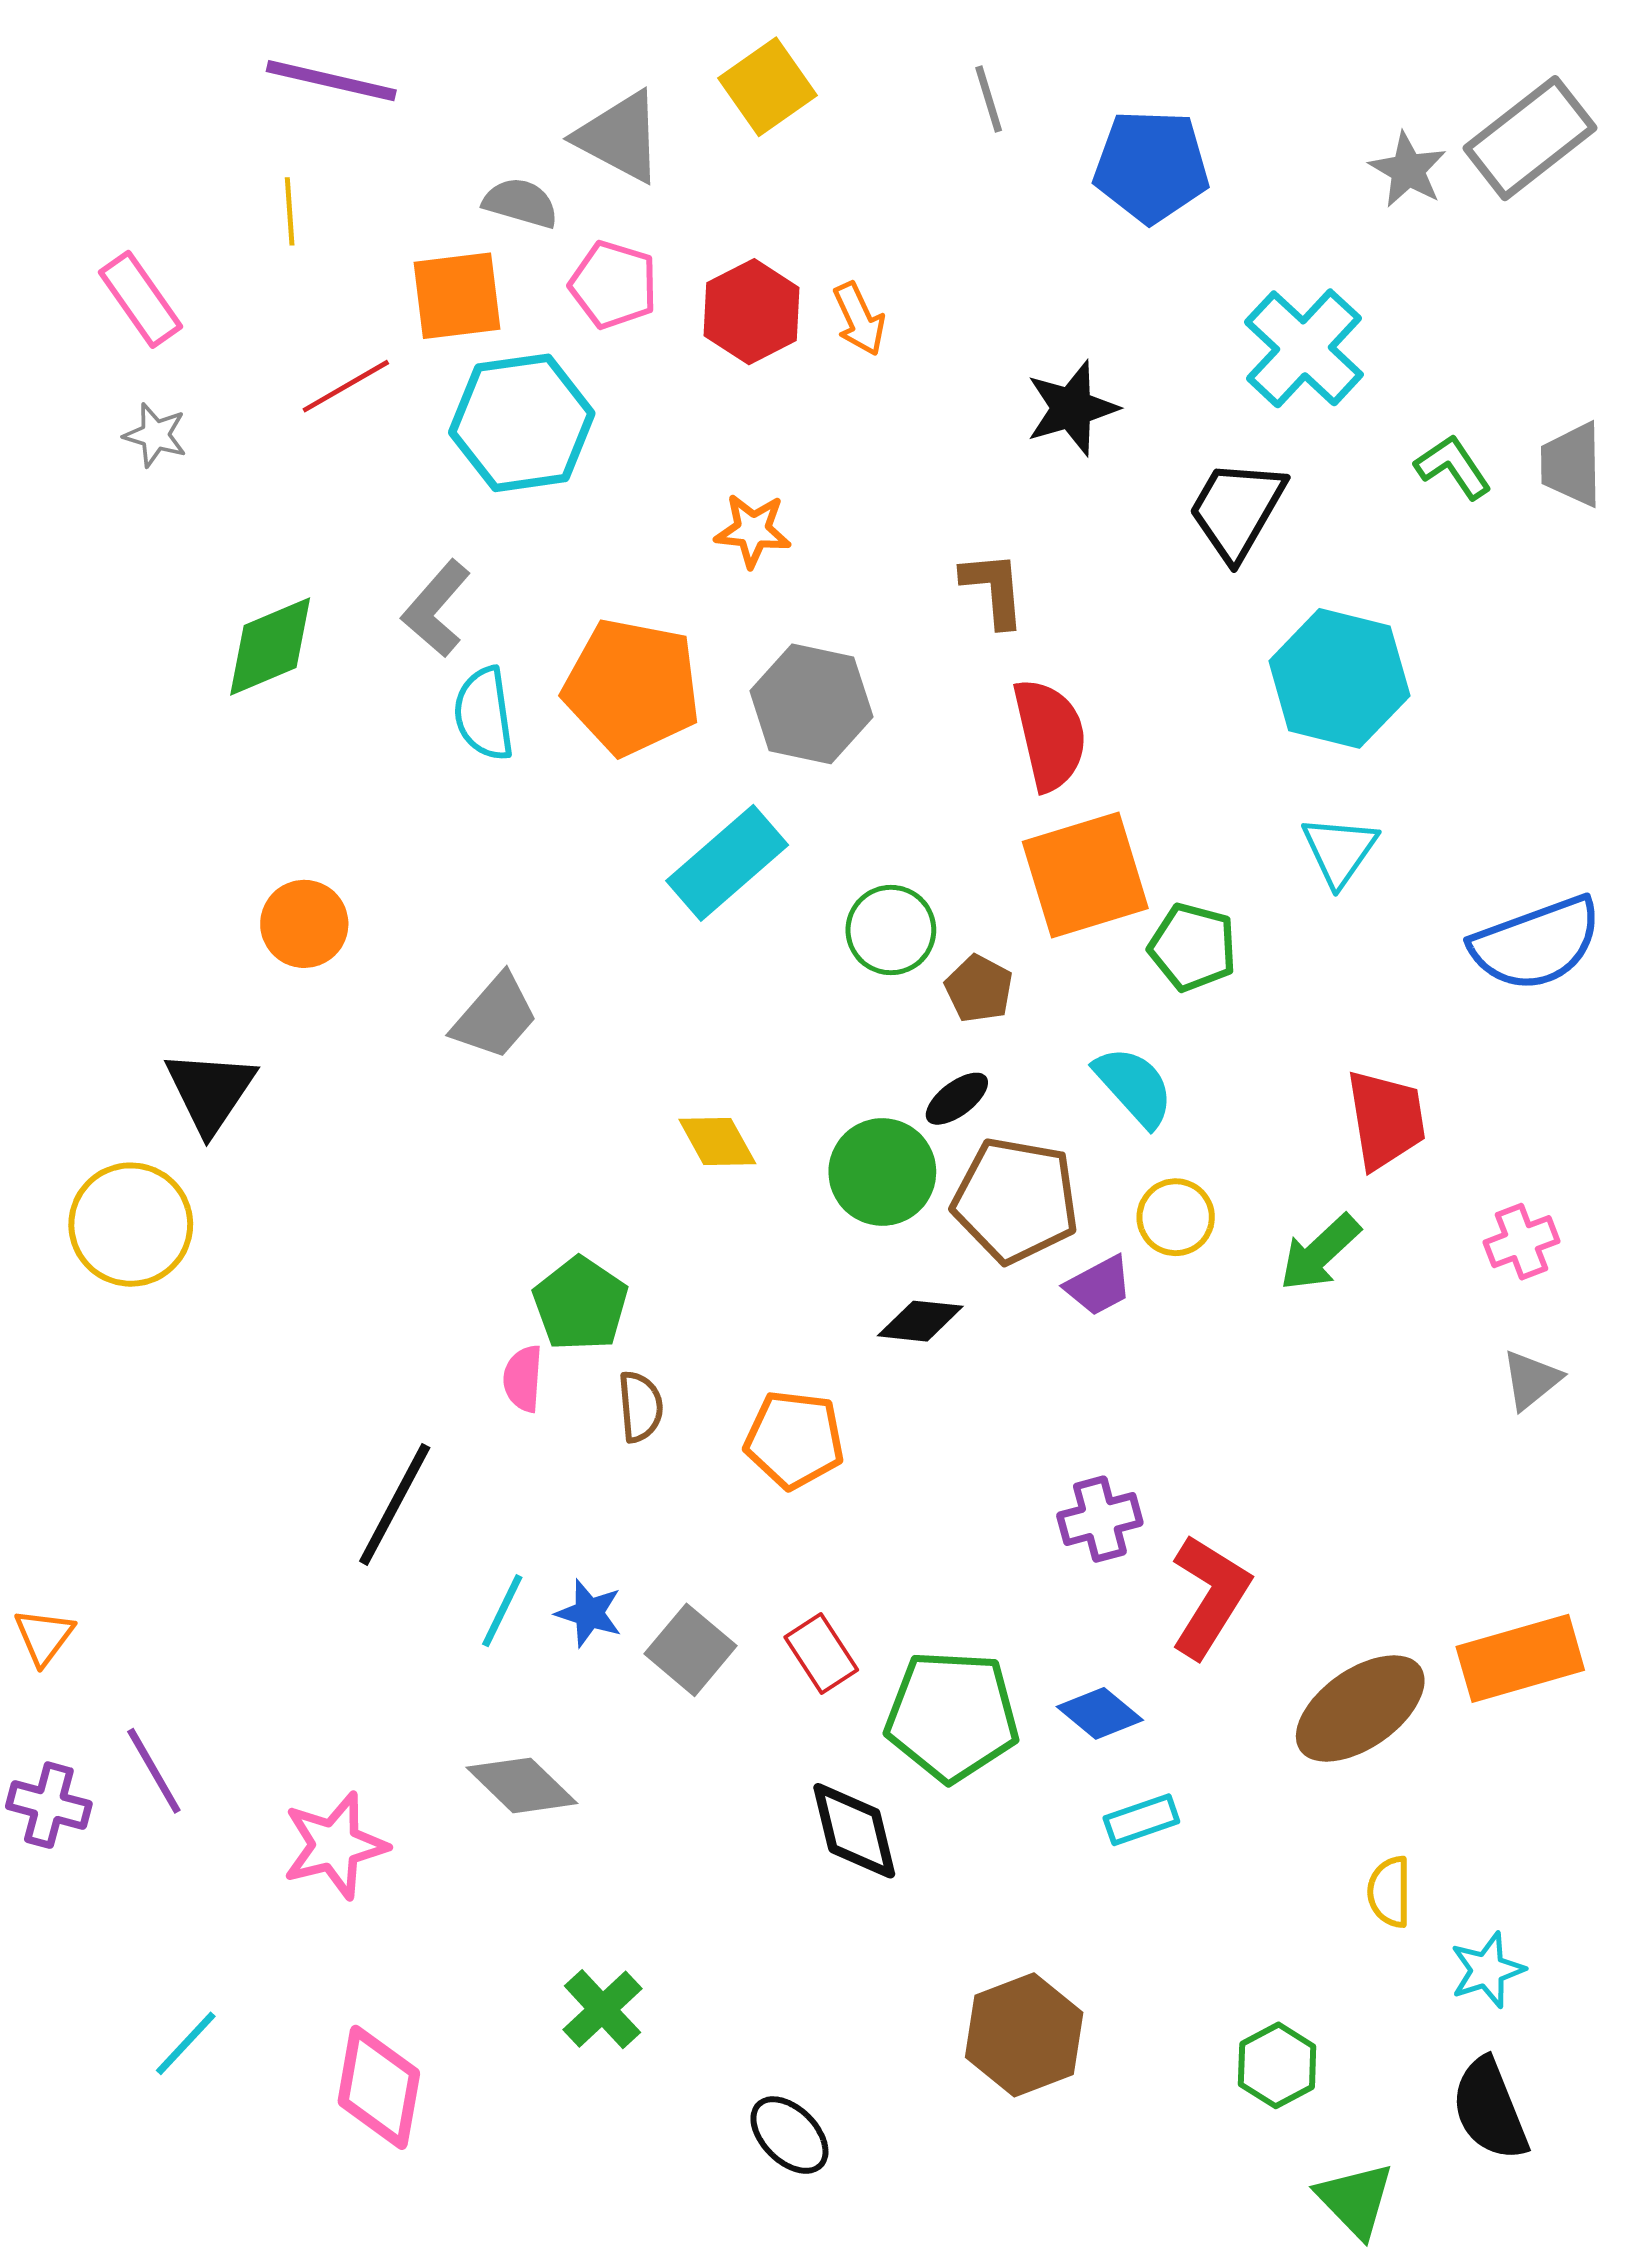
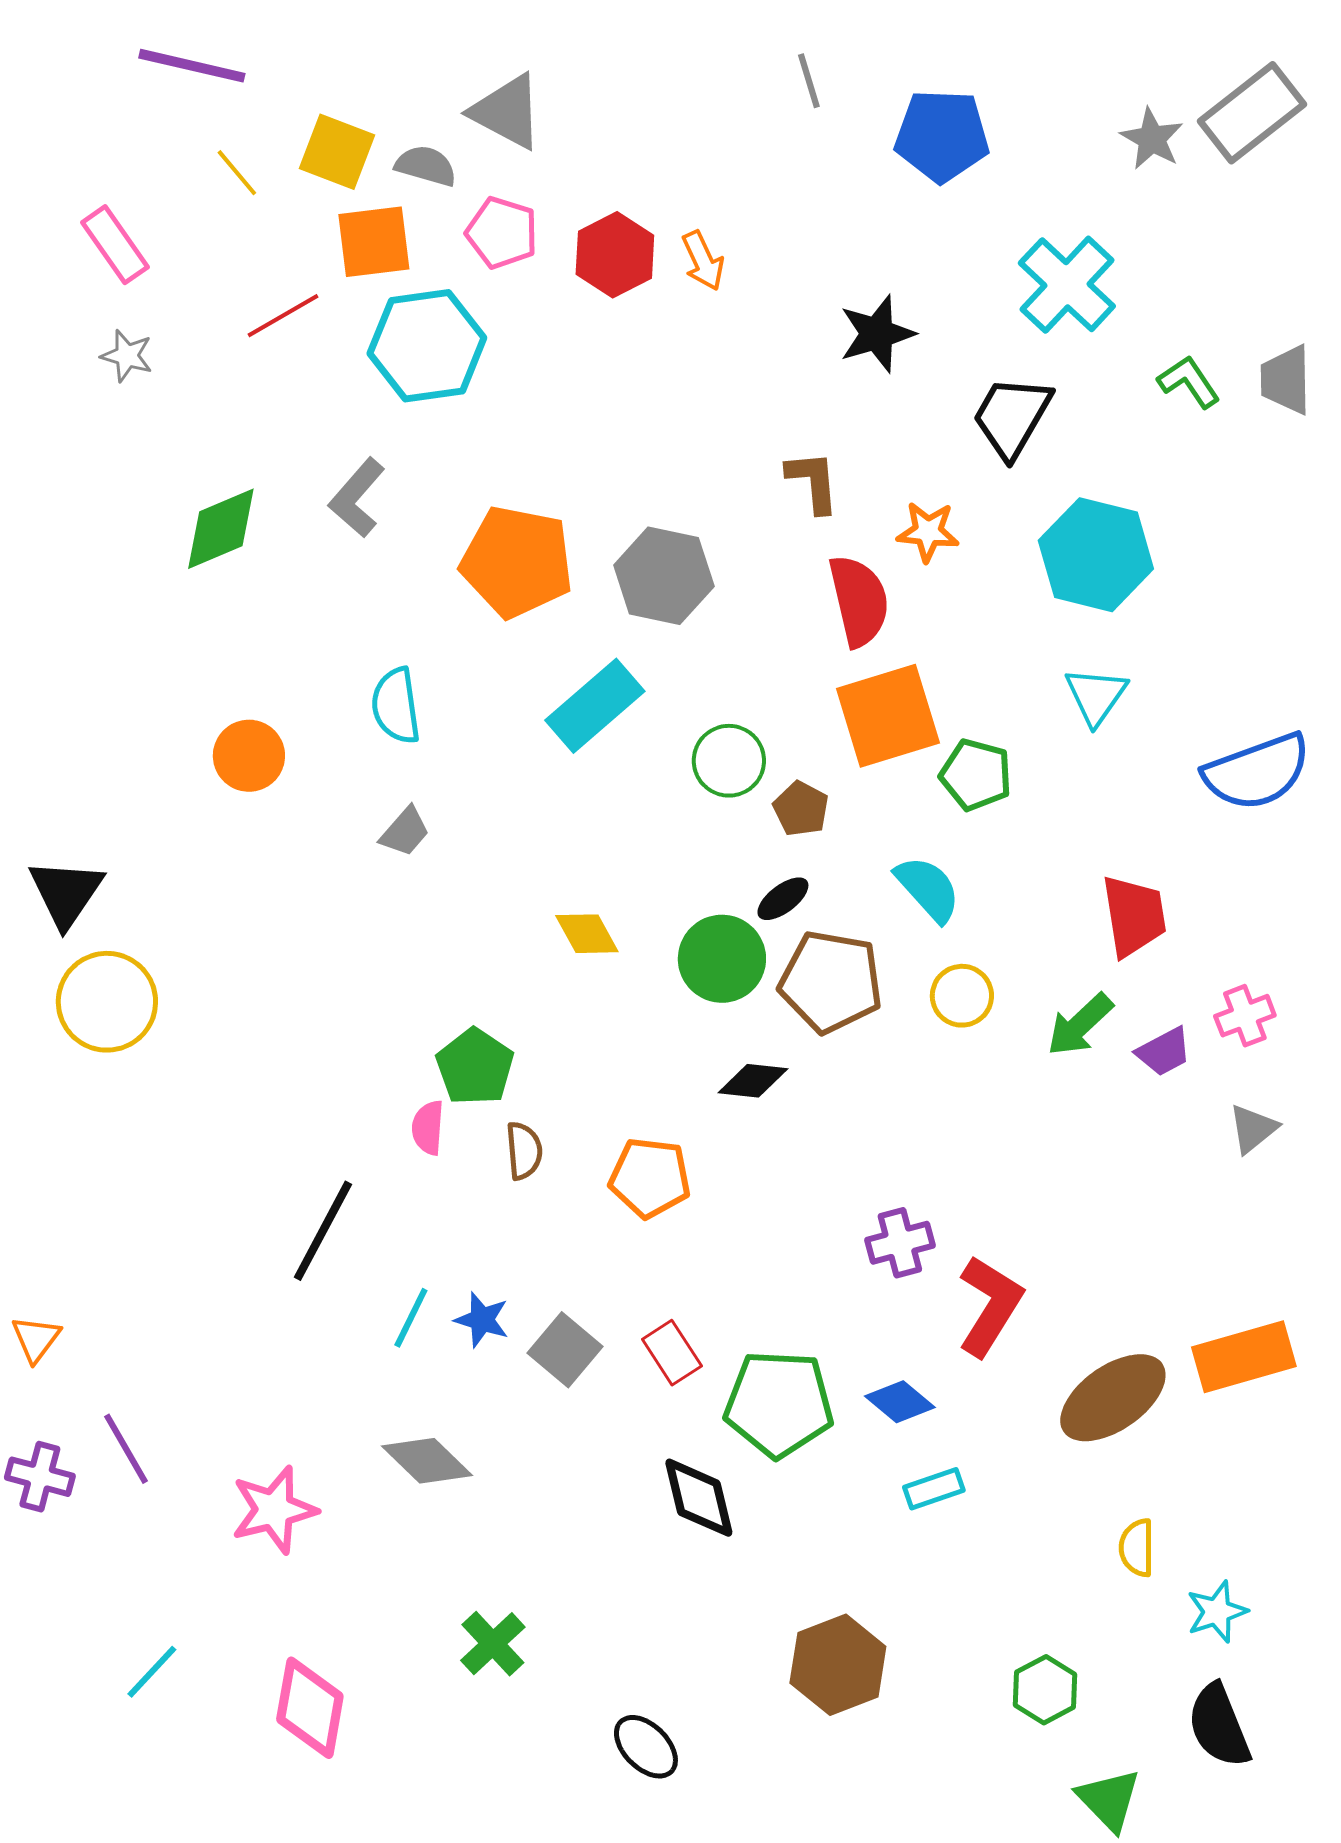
purple line: (331, 81) -> (192, 66), moved
yellow square: (767, 87) -> (337, 152), moved, turned -34
yellow line: (290, 211) -> (237, 173), turned -36
orange star: (753, 530) -> (928, 532), moved
cyan semicircle: (484, 714) -> (396, 706), moved
gray trapezoid: (495, 1017) -> (405, 832), size x0.7
black triangle: (210, 1091) -> (66, 893), moved
purple trapezoid: (1099, 1286) -> (1164, 1052), moved

